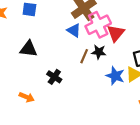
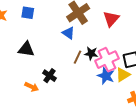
pink cross: (98, 25) -> (107, 60), moved
red triangle: (116, 33) -> (111, 19), moved
orange arrow: (27, 97) -> (32, 87), moved

